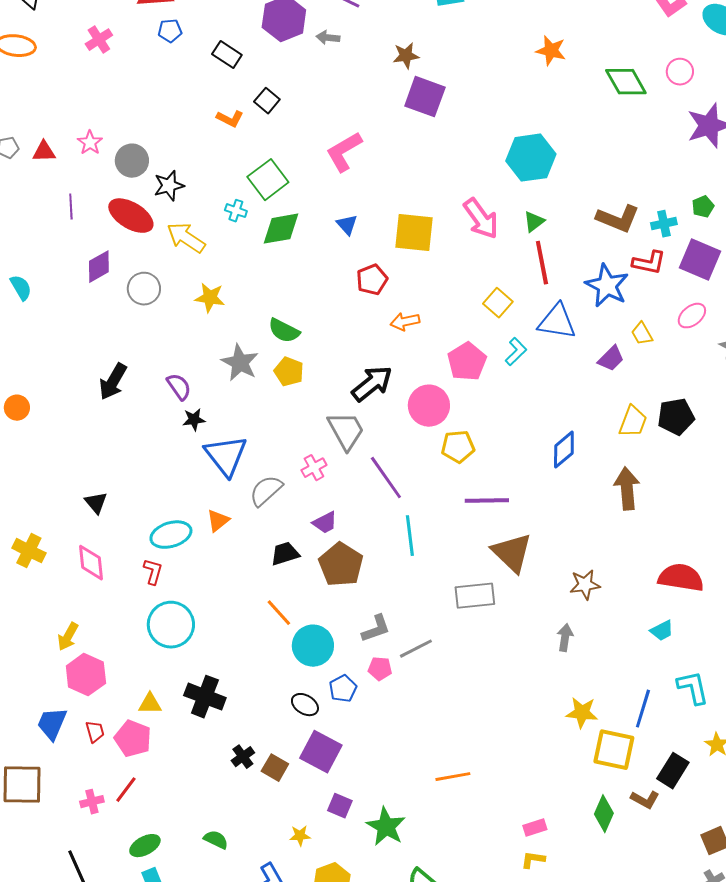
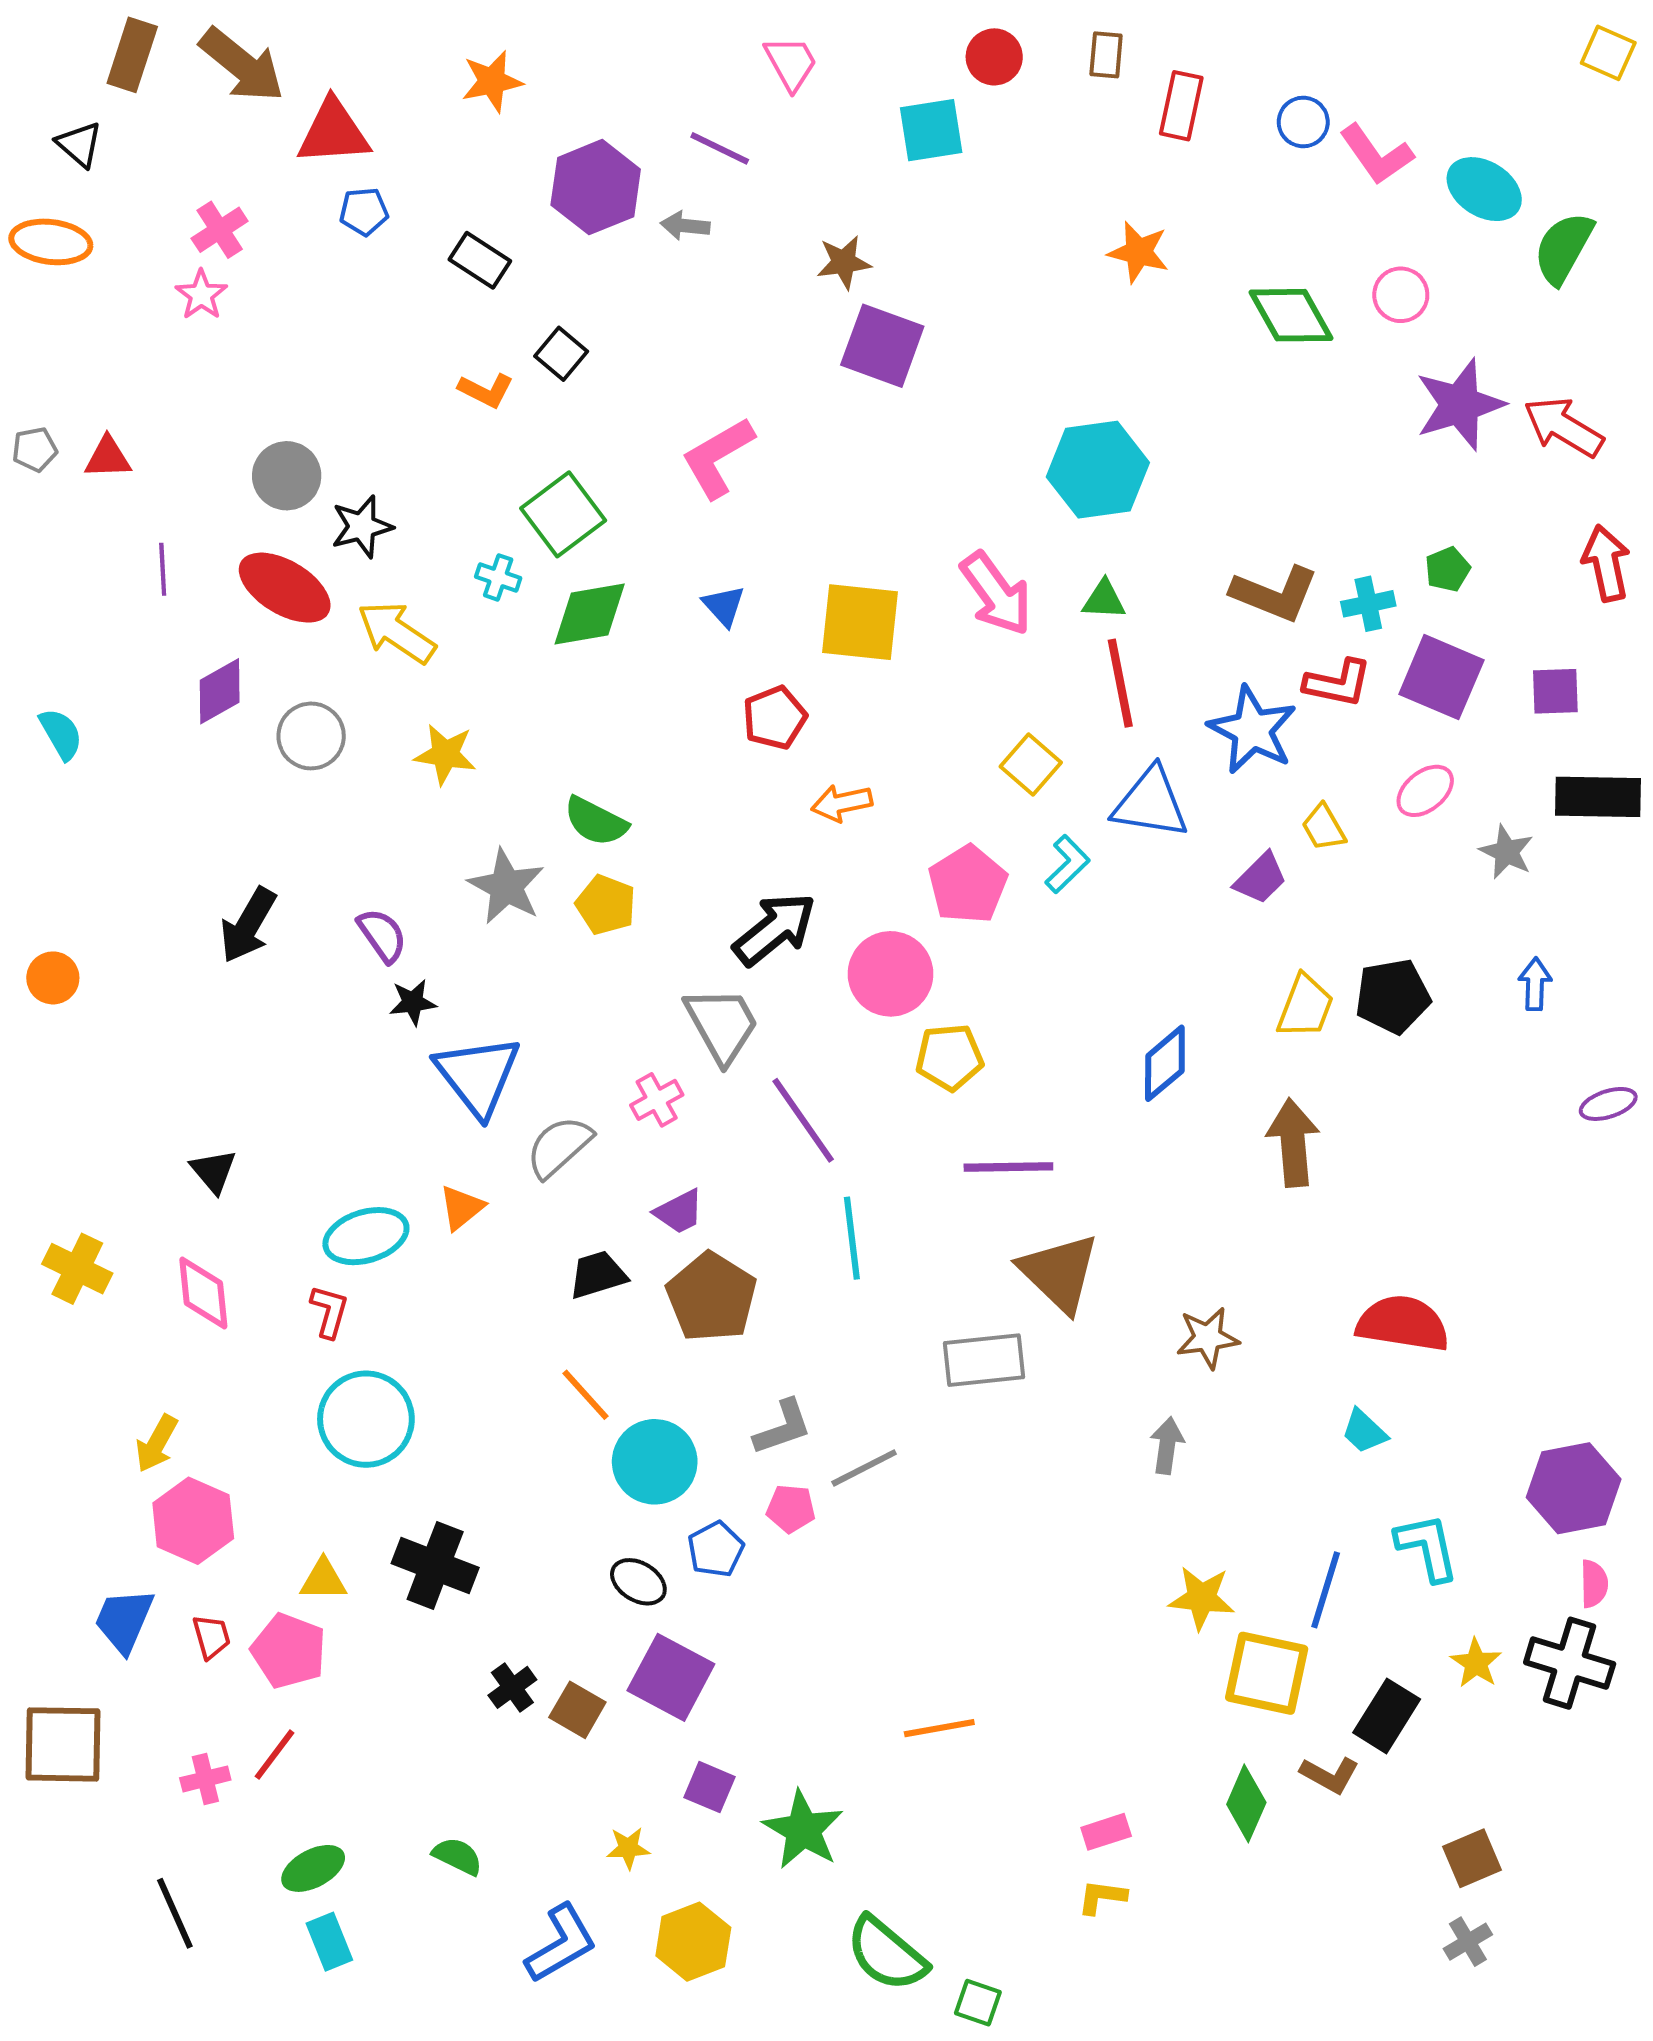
pink star: (90, 143) -> (201, 295), moved
green triangle: (534, 222) -> (1104, 600), turned 40
cyan trapezoid: (662, 631) -> (1364, 1431), turned 70

